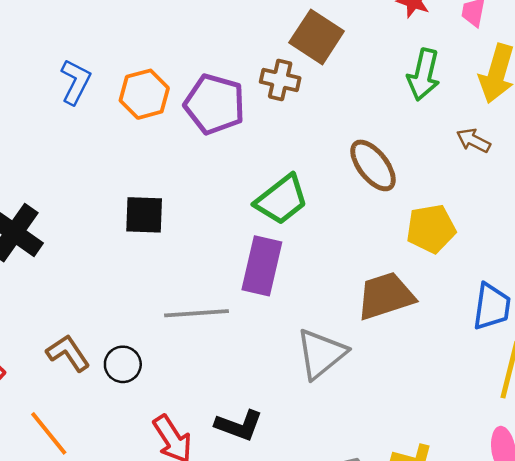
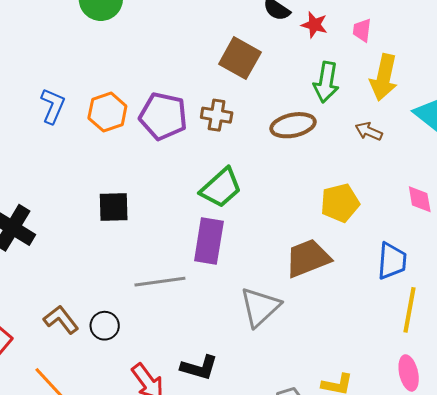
brown cross: (280, 80) -> (217, 115), moved
brown ellipse: (373, 165) -> (293, 125), moved, turned -60

